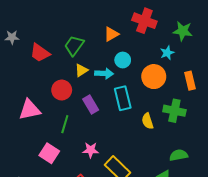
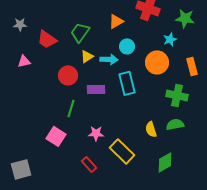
purple rectangle: (91, 105) -> (96, 89), turned -60
pink triangle: (30, 110) -> (24, 61), moved, size x0.6
yellow semicircle: (148, 121) -> (151, 129), moved
green semicircle: (179, 155) -> (175, 124), moved

